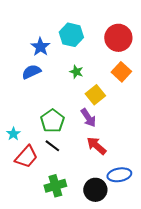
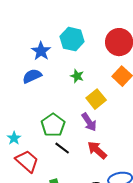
black line: (52, 146) -> (62, 148), moved
red trapezoid: (26, 157) -> (27, 161), turned -90

